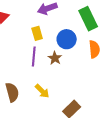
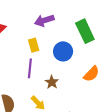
orange semicircle: (94, 49) -> (91, 74), moved, turned 48
brown star: (55, 58) -> (52, 82), moved

